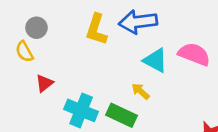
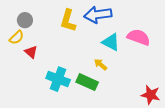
yellow semicircle: (24, 52) -> (17, 37), turned -105
red triangle: (44, 83) -> (31, 52), moved, turned -40

